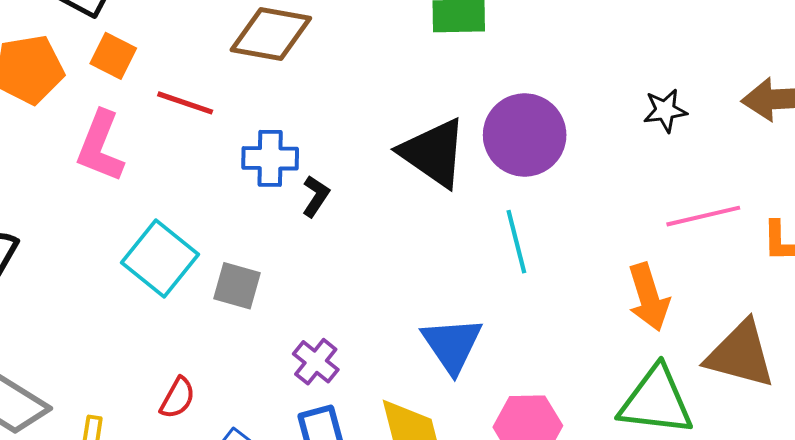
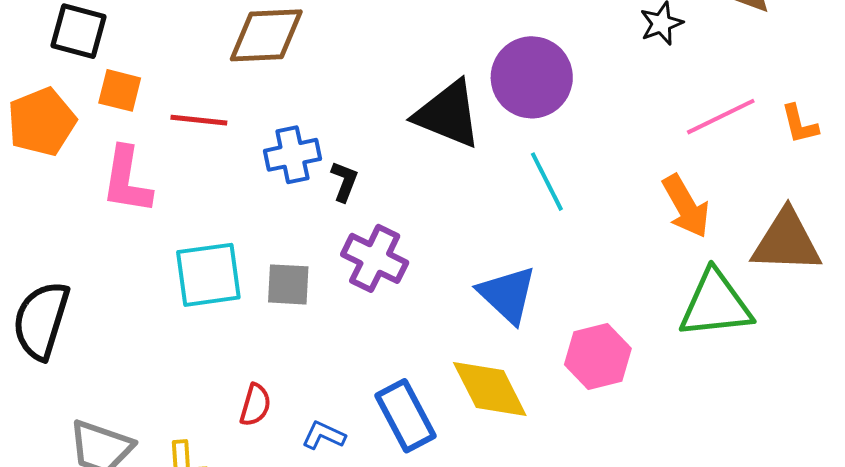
cyan square: (160, 258) -> (208, 275), turned -34
purple cross: (316, 362) -> (375, 258), moved, size x1.4

